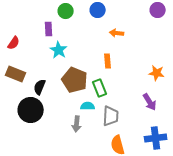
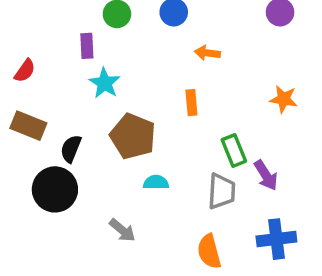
orange star: (157, 73) -> (284, 99), moved
green rectangle: (100, 88) -> (234, 150), moved
gray trapezoid: (111, 116) -> (222, 191), moved
gray arrow: (77, 124) -> (122, 230), moved, turned -56

